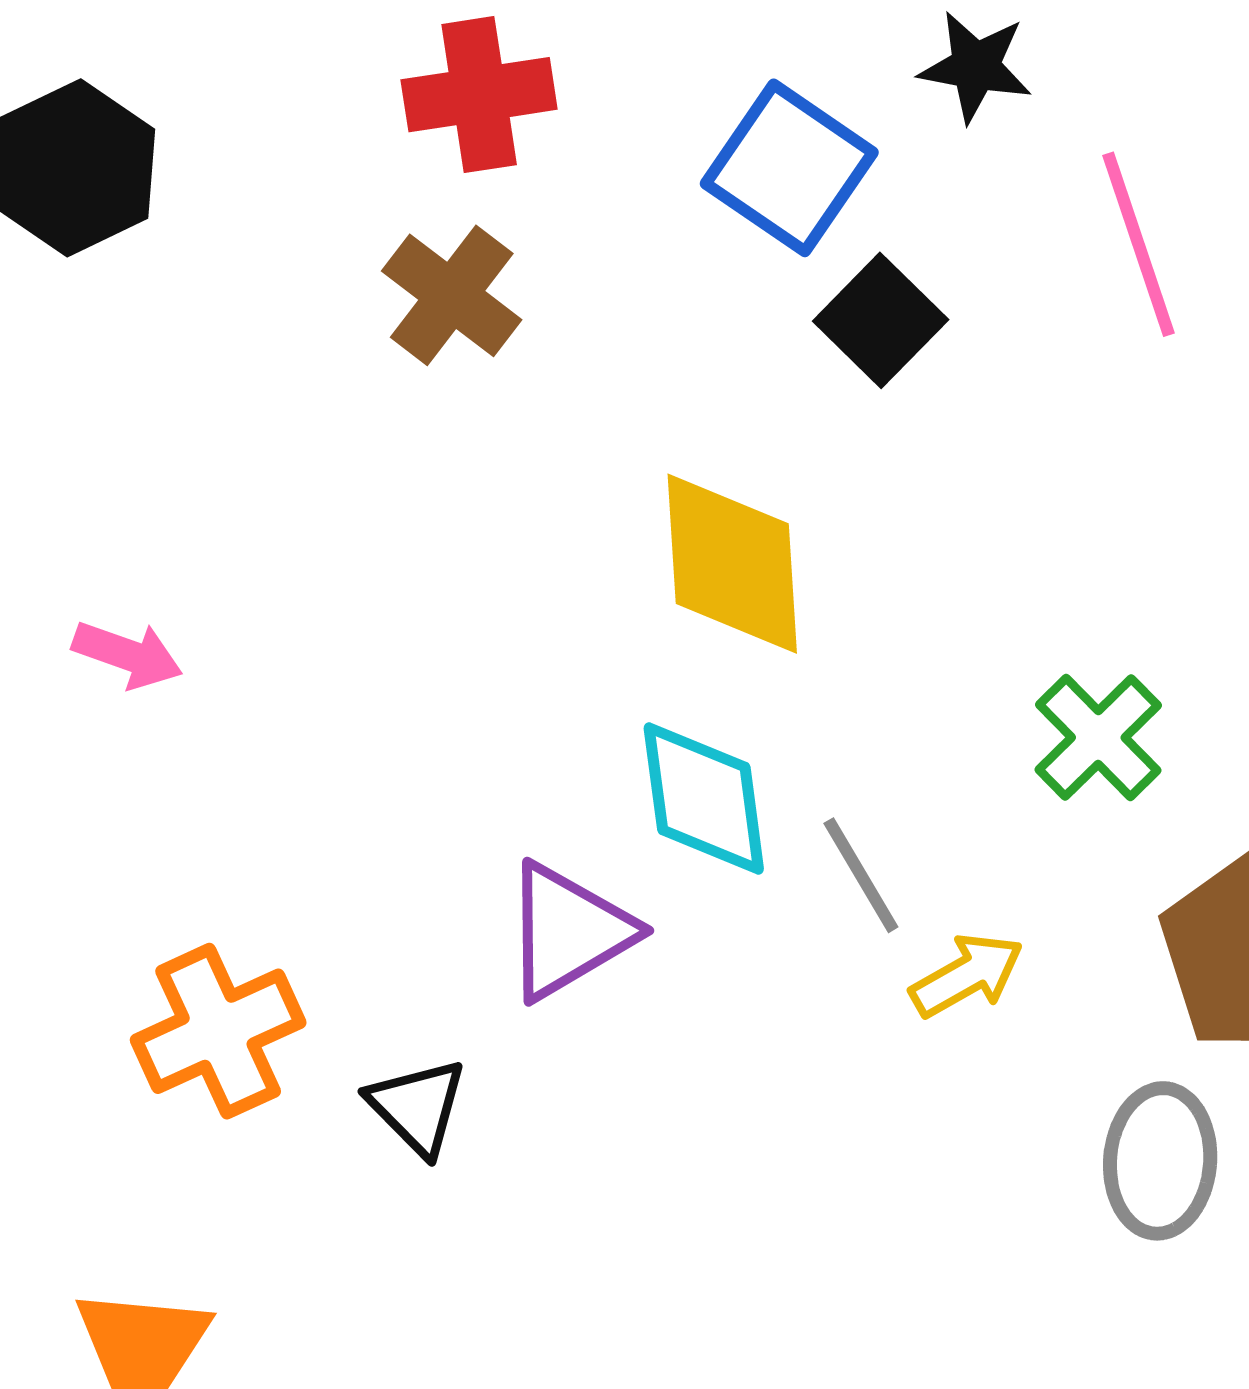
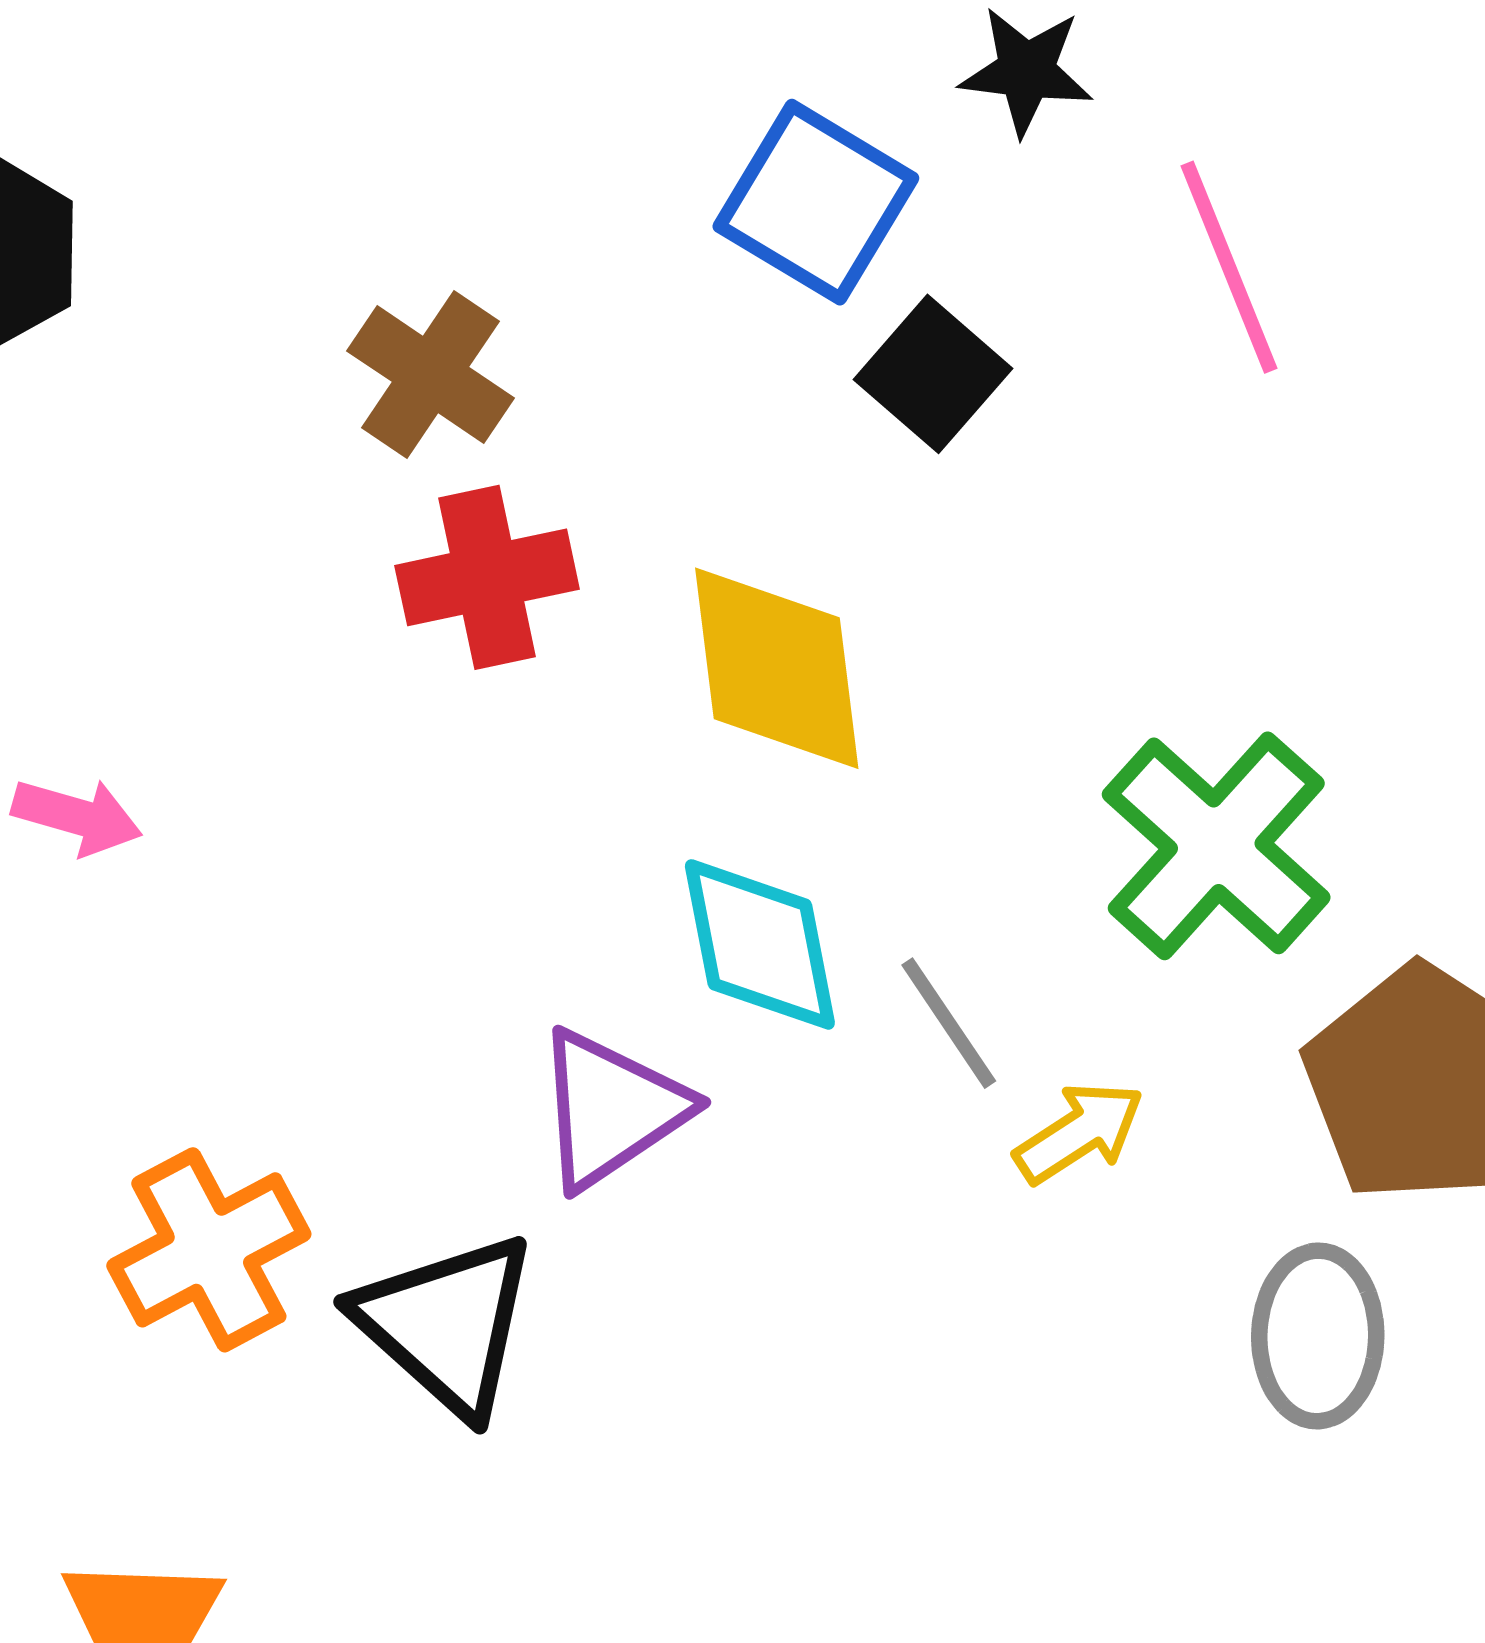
red cross: (479, 95) -> (487, 577), moved
green cross: (1098, 737) -> (1216, 846), size x1.5
black triangle: (417, 1107) -> (447, 1324), size x1.6

